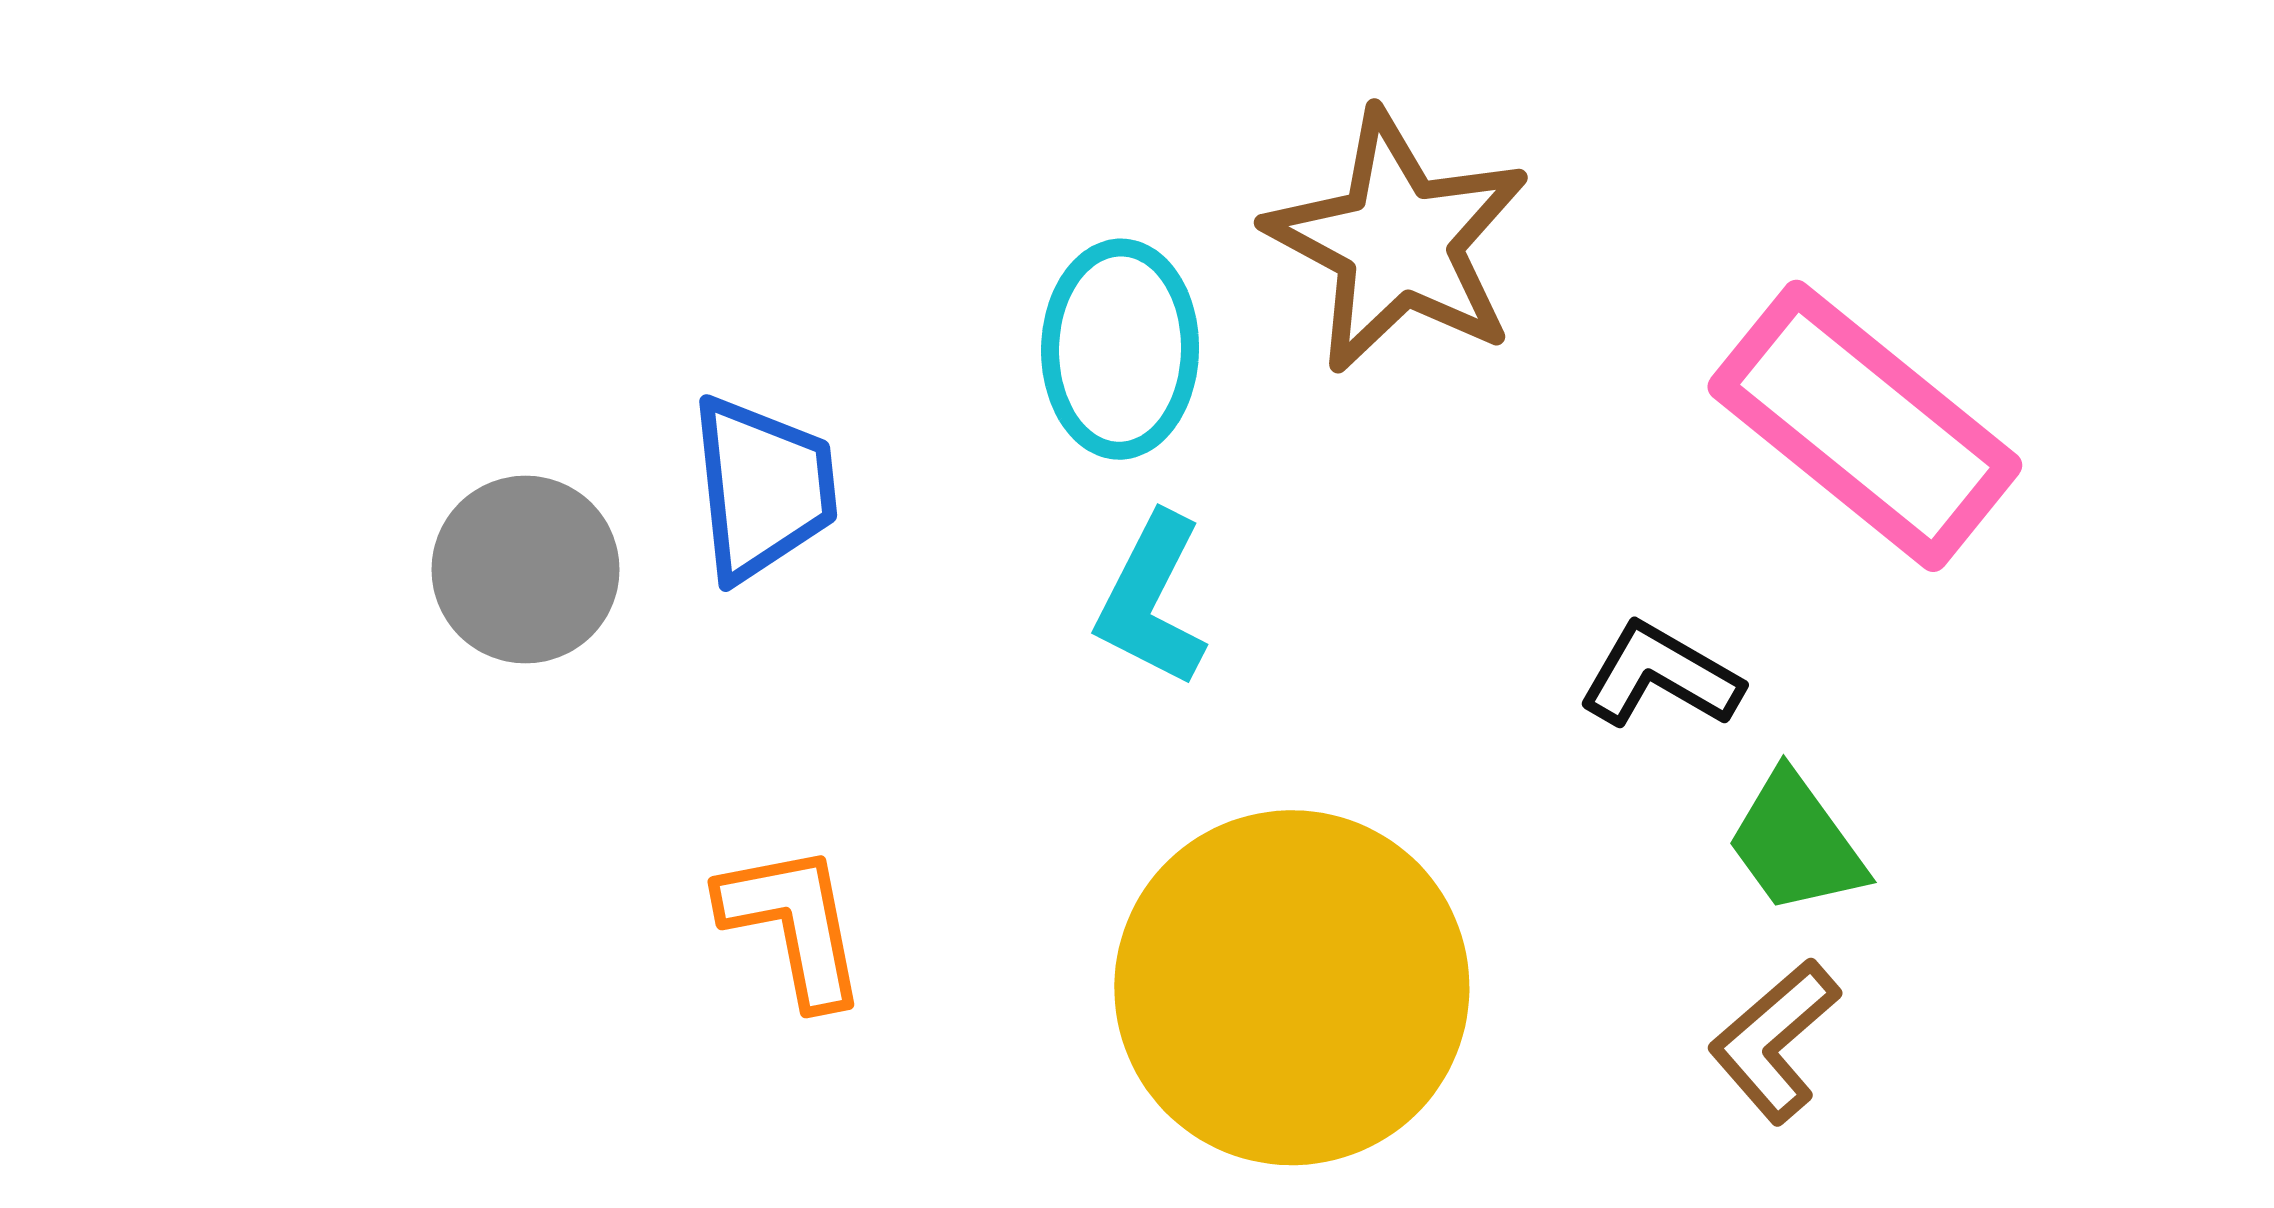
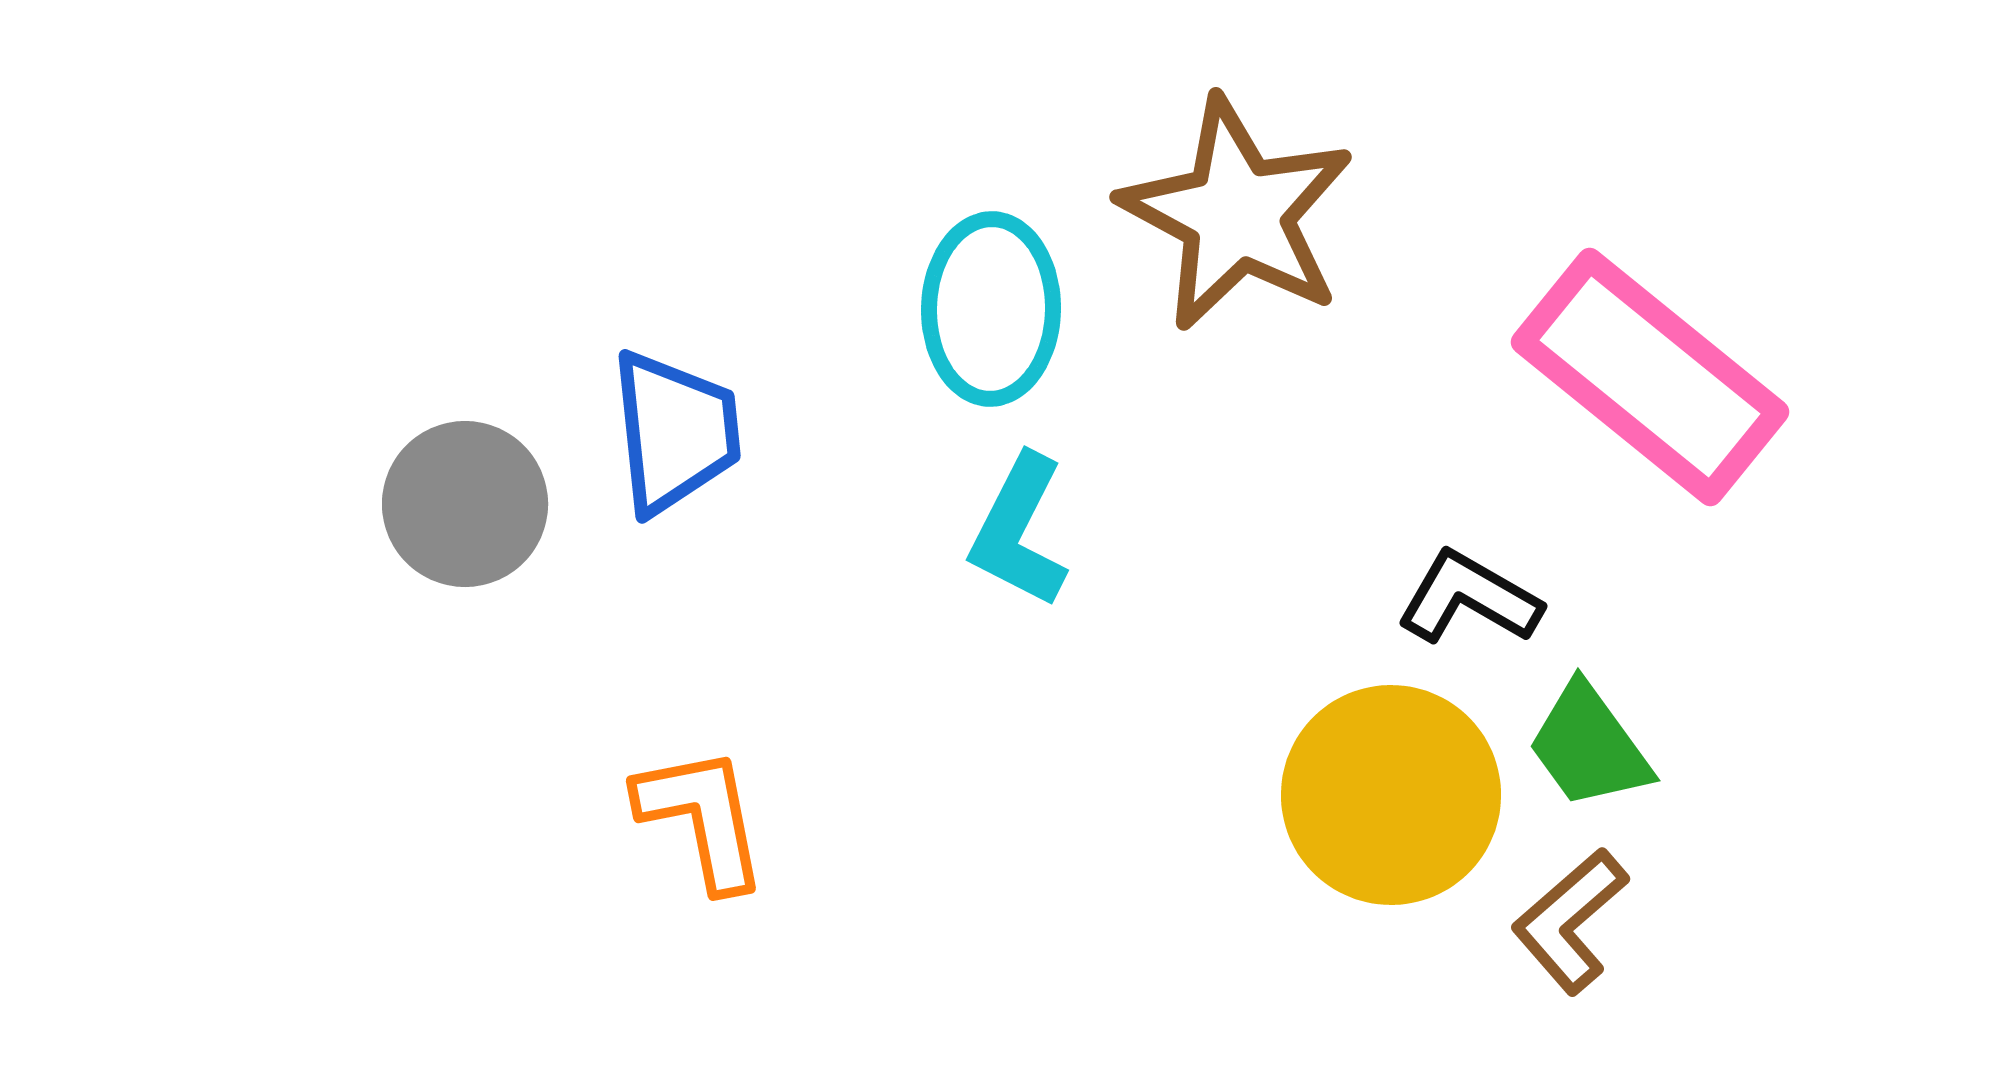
yellow circle: (1292, 988) -> (1391, 795), moved, size x0.7

